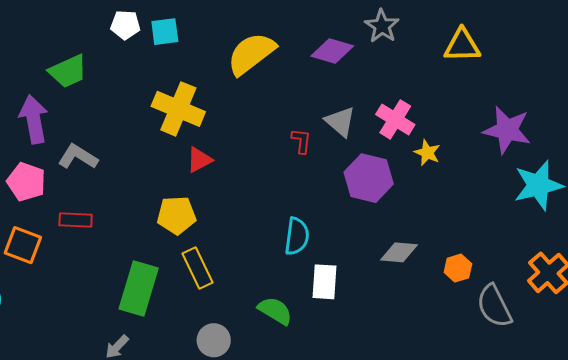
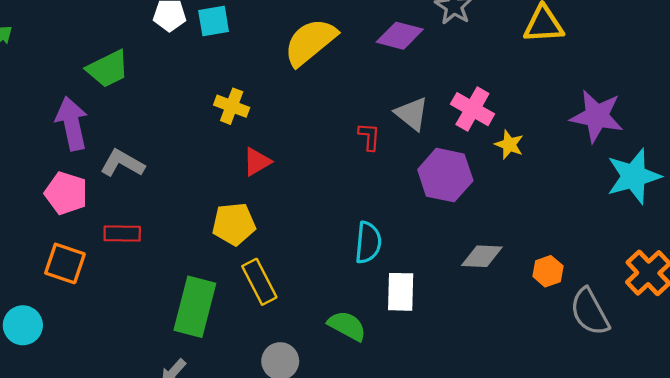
yellow cross: (178, 109) -> (232, 106), size x0.6

